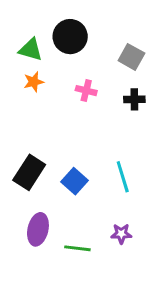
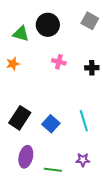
gray square: (131, 57) -> (90, 21), moved
orange star: (34, 82) -> (13, 64), moved

